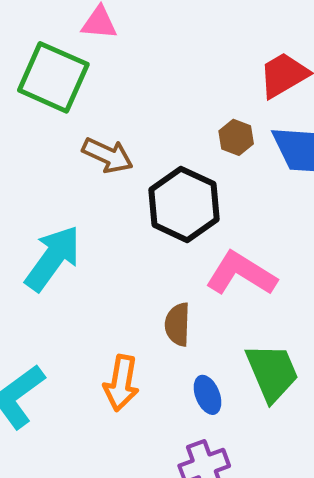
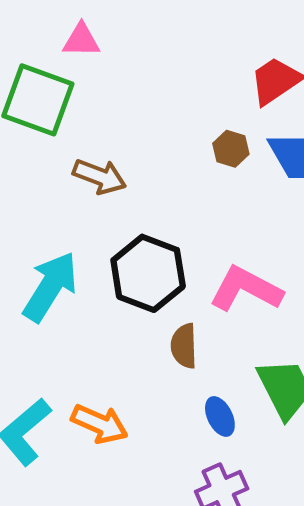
black hexagon: (184, 204) -> (148, 273), moved
orange arrow: (121, 383) -> (100, 424), moved, turned -72

